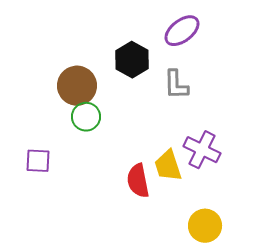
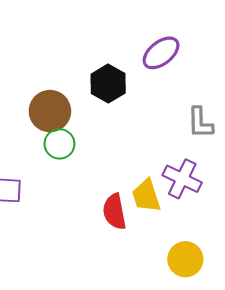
gray L-shape: (176, 85) -> (200, 123), moved

